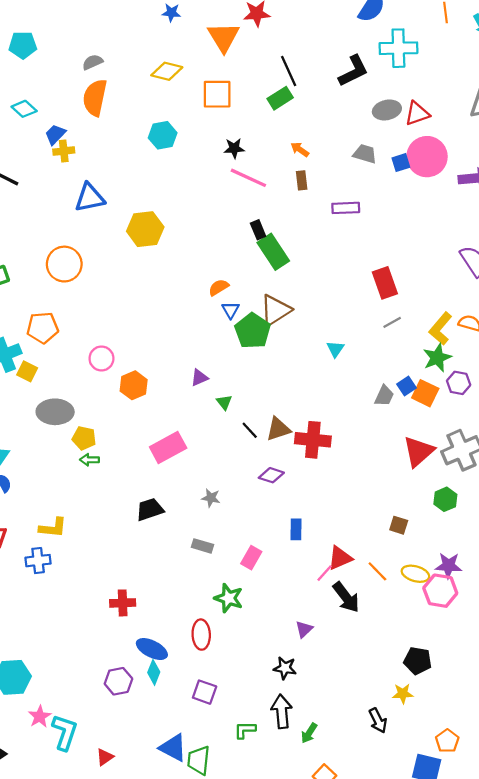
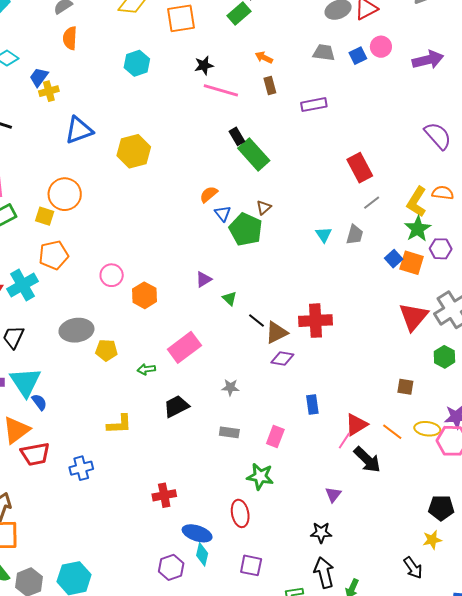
orange semicircle: (95, 98) -> (70, 38), size x0.7
pink circle: (427, 157) -> (381, 47), size x0.6
brown triangle: (275, 310) -> (264, 207), size x0.5
yellow square: (27, 371) -> (45, 216), moved
gray trapezoid: (384, 396) -> (355, 235), moved
brown triangle: (278, 429) -> (276, 332), moved
green arrow: (89, 460) -> (146, 369), moved
yellow L-shape: (53, 528) -> (119, 424), moved

